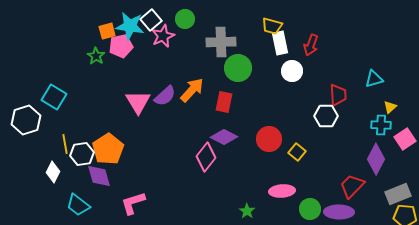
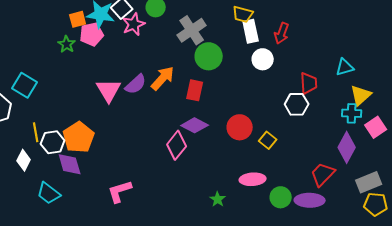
gray cross: (221, 42) -> (192, 30), turned -32
yellow triangle: (390, 107) -> (361, 95), size x1.6
pink L-shape: (133, 203) -> (120, 191), moved

